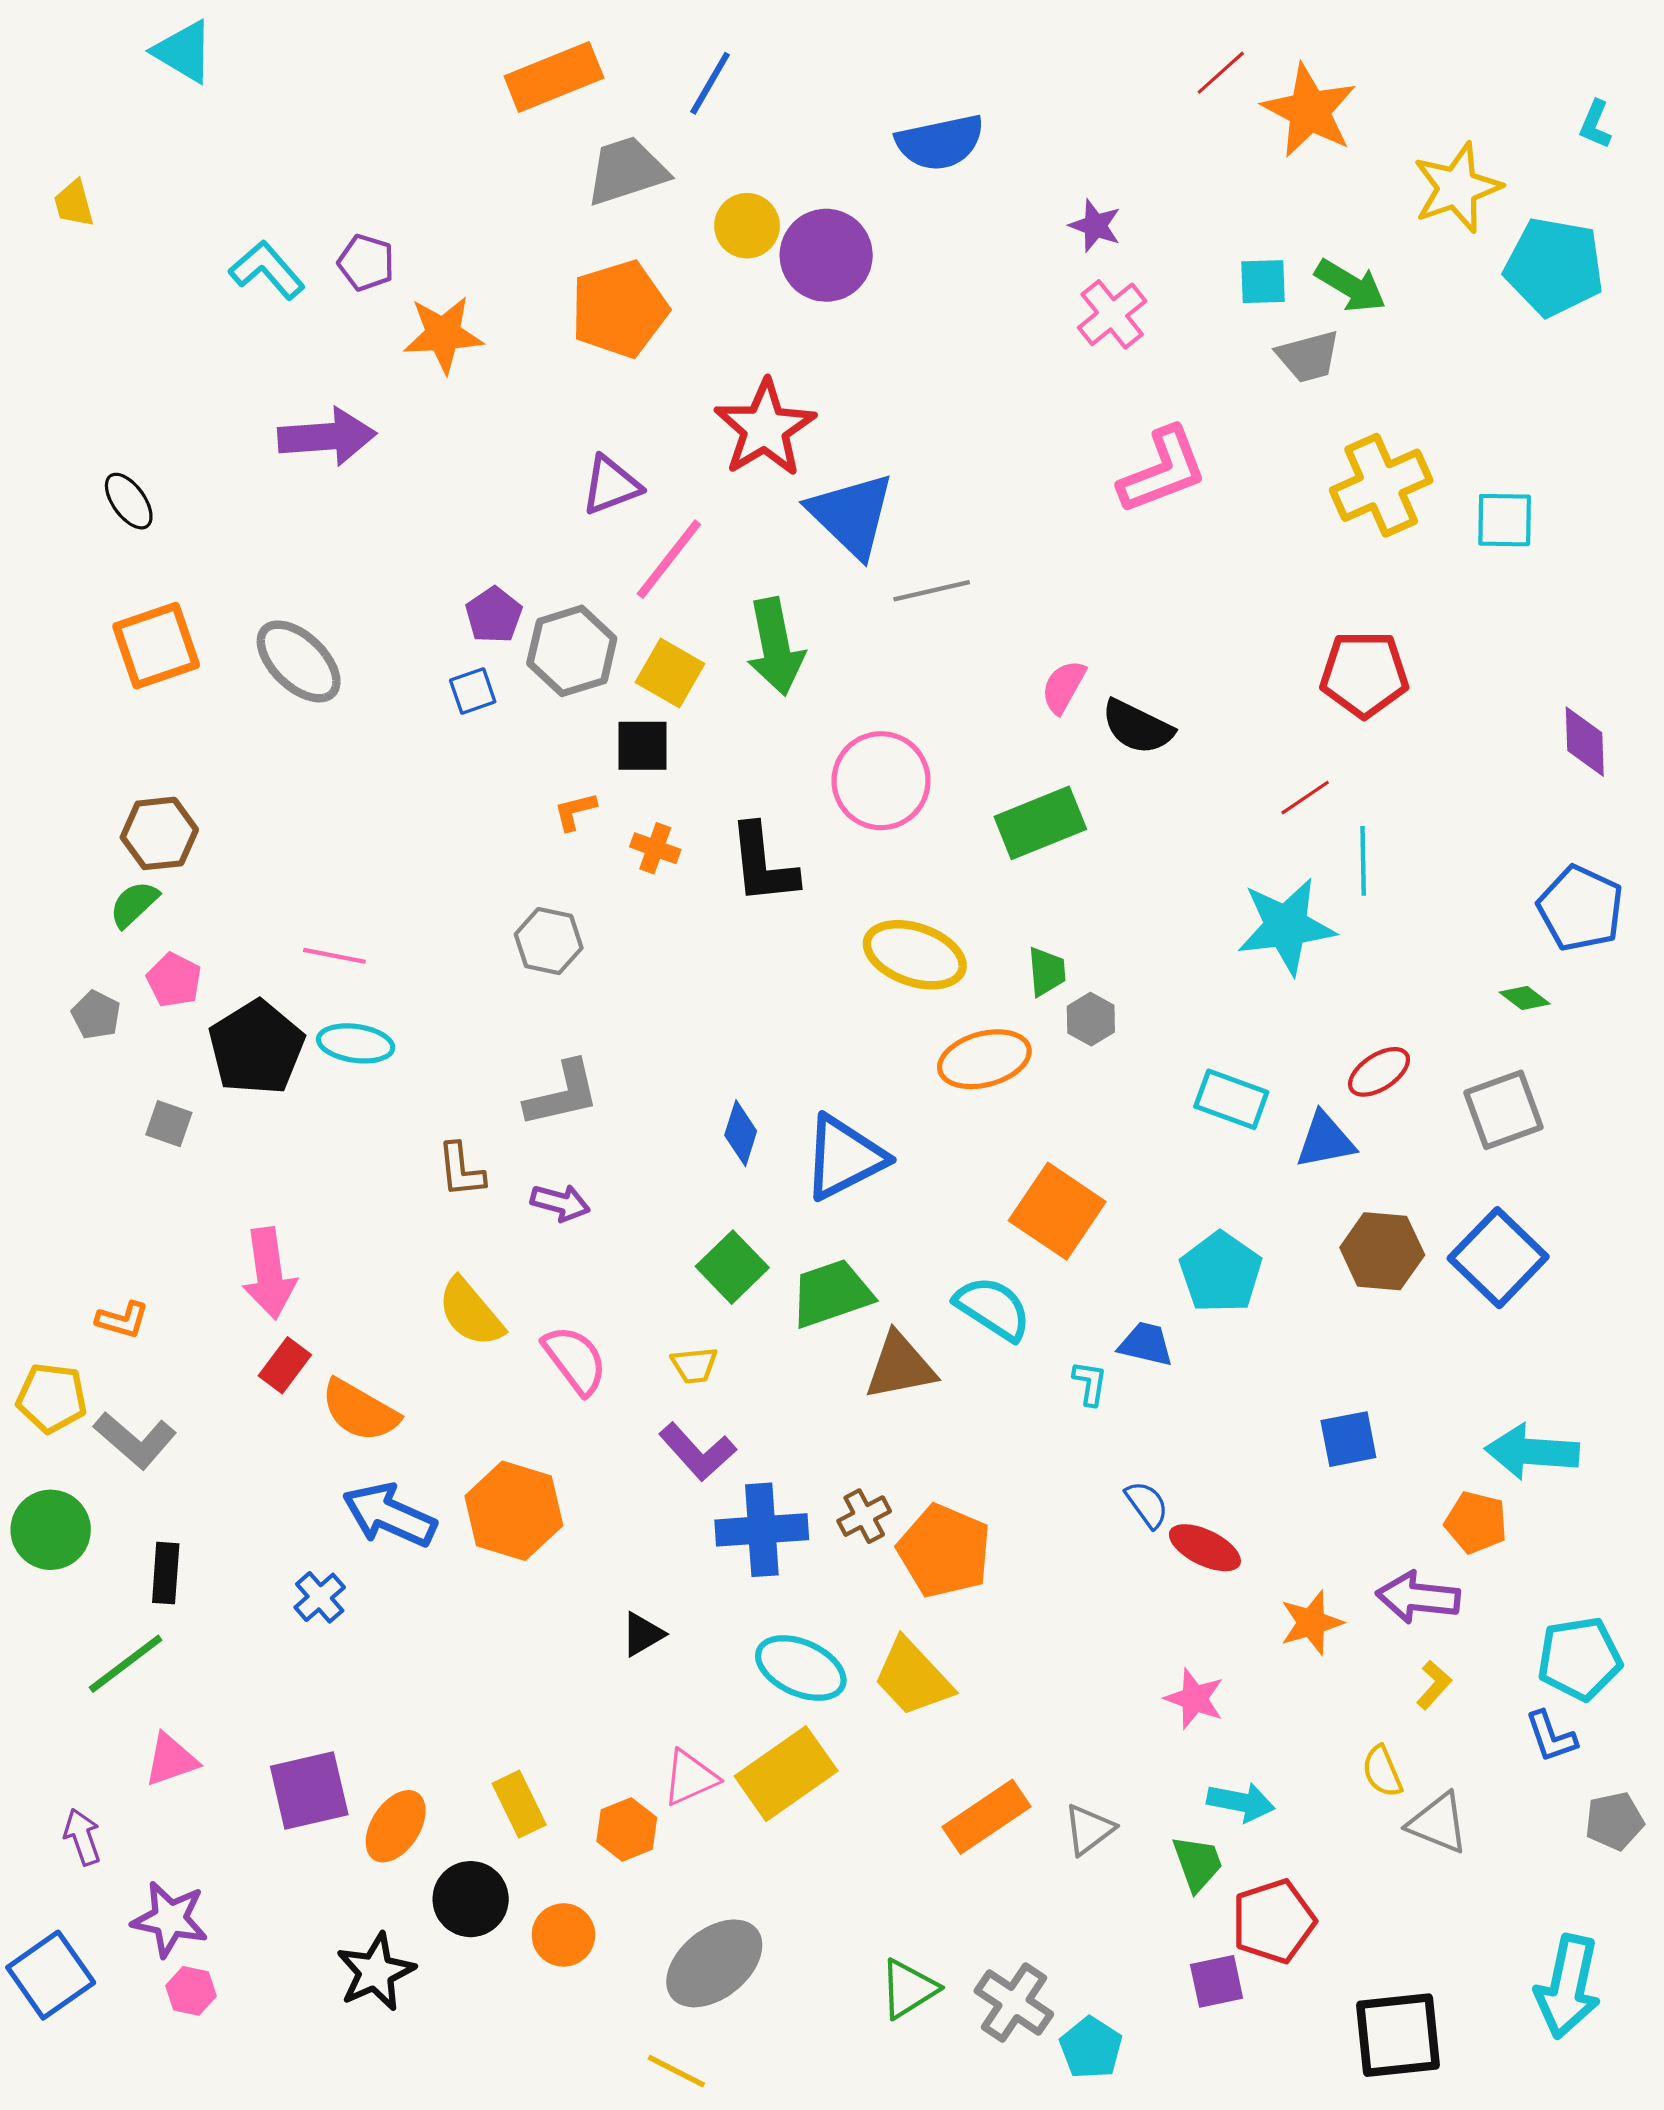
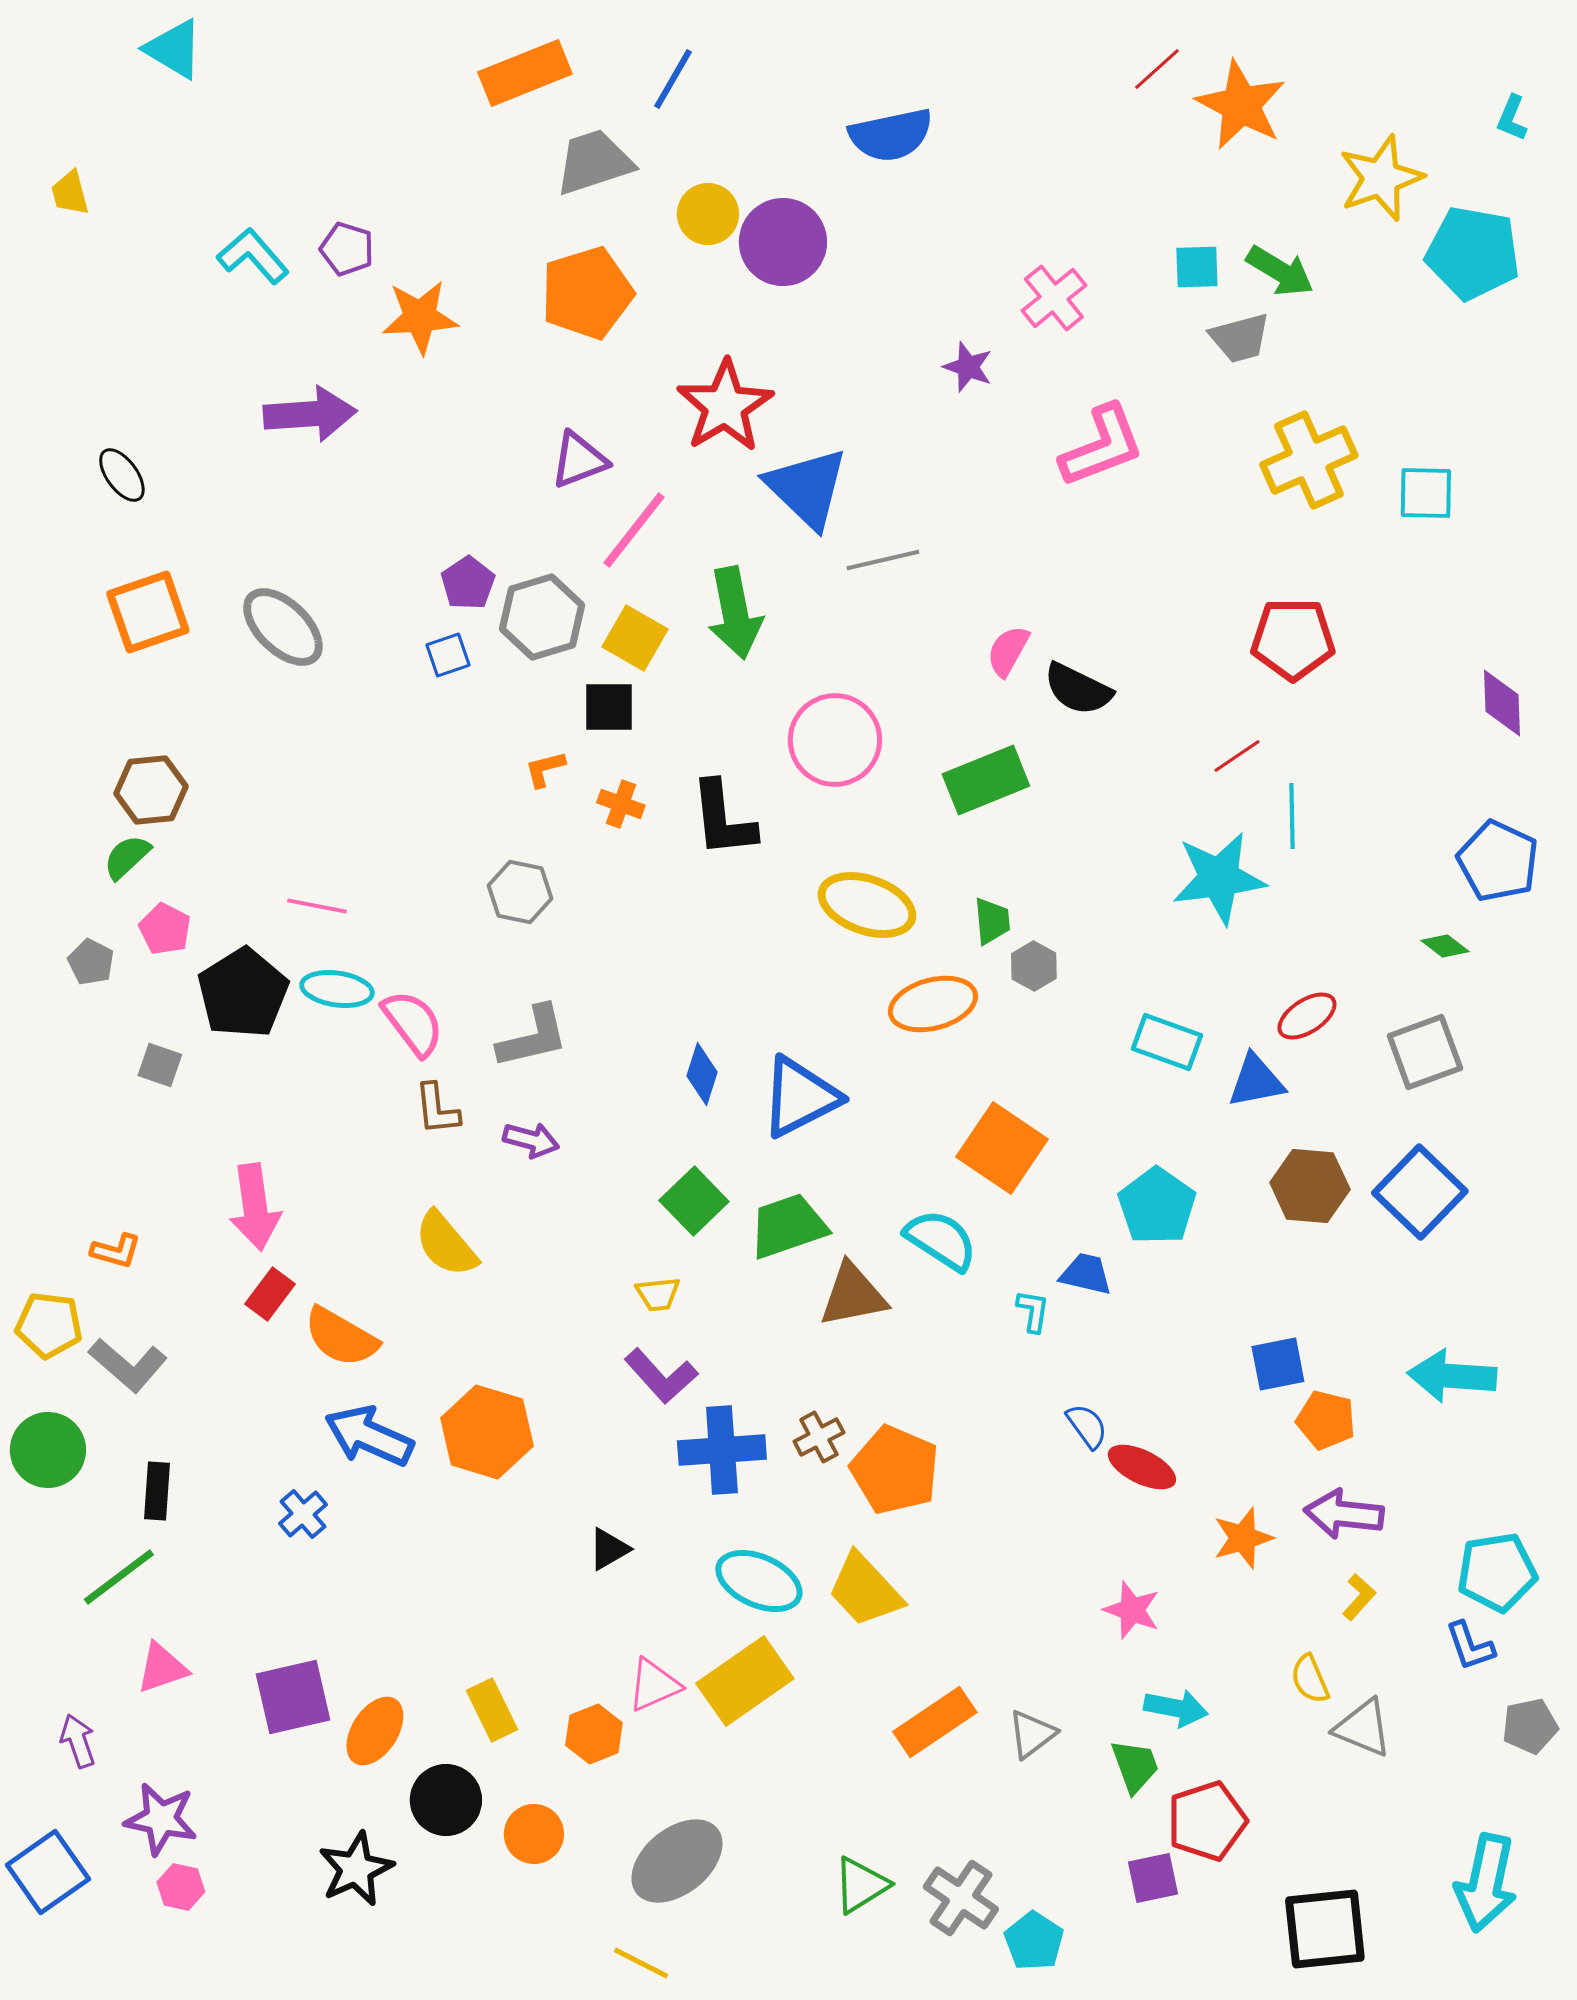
purple star: (1095, 226) -> (968, 367), moved
pink semicircle: (575, 1360) -> (413, 1023), moved
orange pentagon: (1476, 1522) -> (1326, 1420), moved

